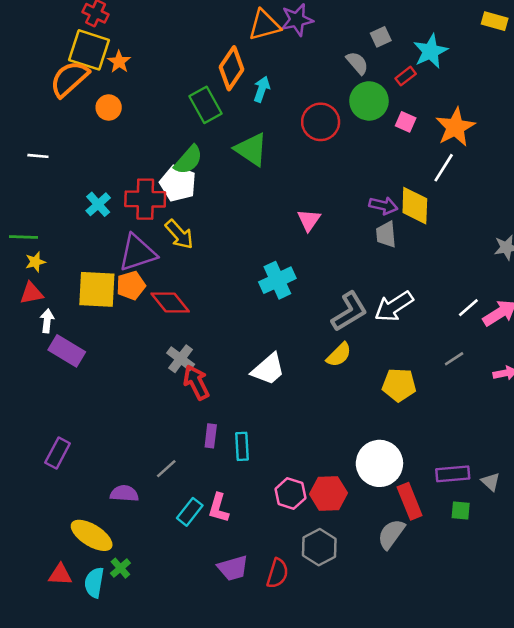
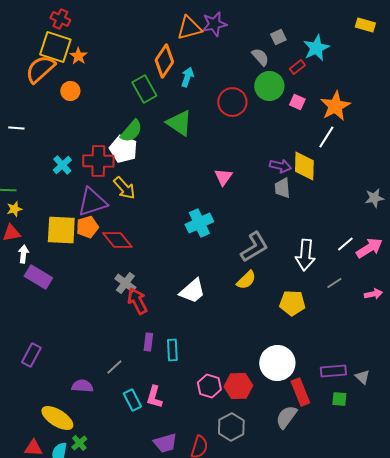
white arrow: (394, 306) -> (305, 255), moved, turned -52
cyan rectangle: (190, 512) -> (132, 400), turned -65

